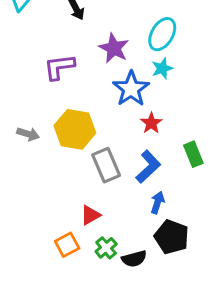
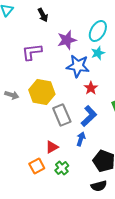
purple star: (114, 48) -> (67, 40), turned 30
blue star: (131, 89) -> (78, 66), turned -30
blue arrow: (158, 203) -> (81, 139), moved
black semicircle: (134, 259) -> (99, 186), moved

